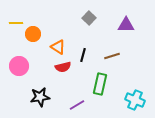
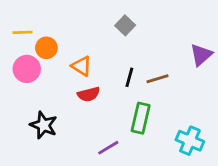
purple triangle: (126, 25) -> (201, 55), moved, turned -42
black line: (83, 55) -> (129, 77), moved
pink circle: (19, 66) -> (27, 69), moved
black star: (40, 97) -> (44, 125), moved, turned 30

